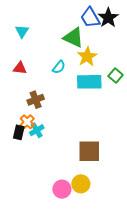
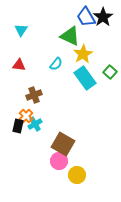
cyan rectangle: (89, 82) -> (85, 78), turned 55
brown square: (89, 151) -> (63, 144), moved, turned 30
pink circle: (62, 189) -> (59, 161), moved

